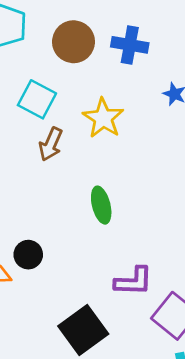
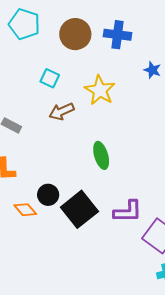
cyan square: (37, 99) -> (50, 78), size x0.7
brown arrow: (51, 144) -> (61, 111), turned 45
black square: (83, 330) -> (79, 209), moved

